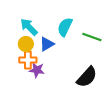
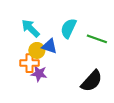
yellow circle: (26, 44) -> (37, 50), moved
blue triangle: (47, 44) -> (49, 46), turned 49

